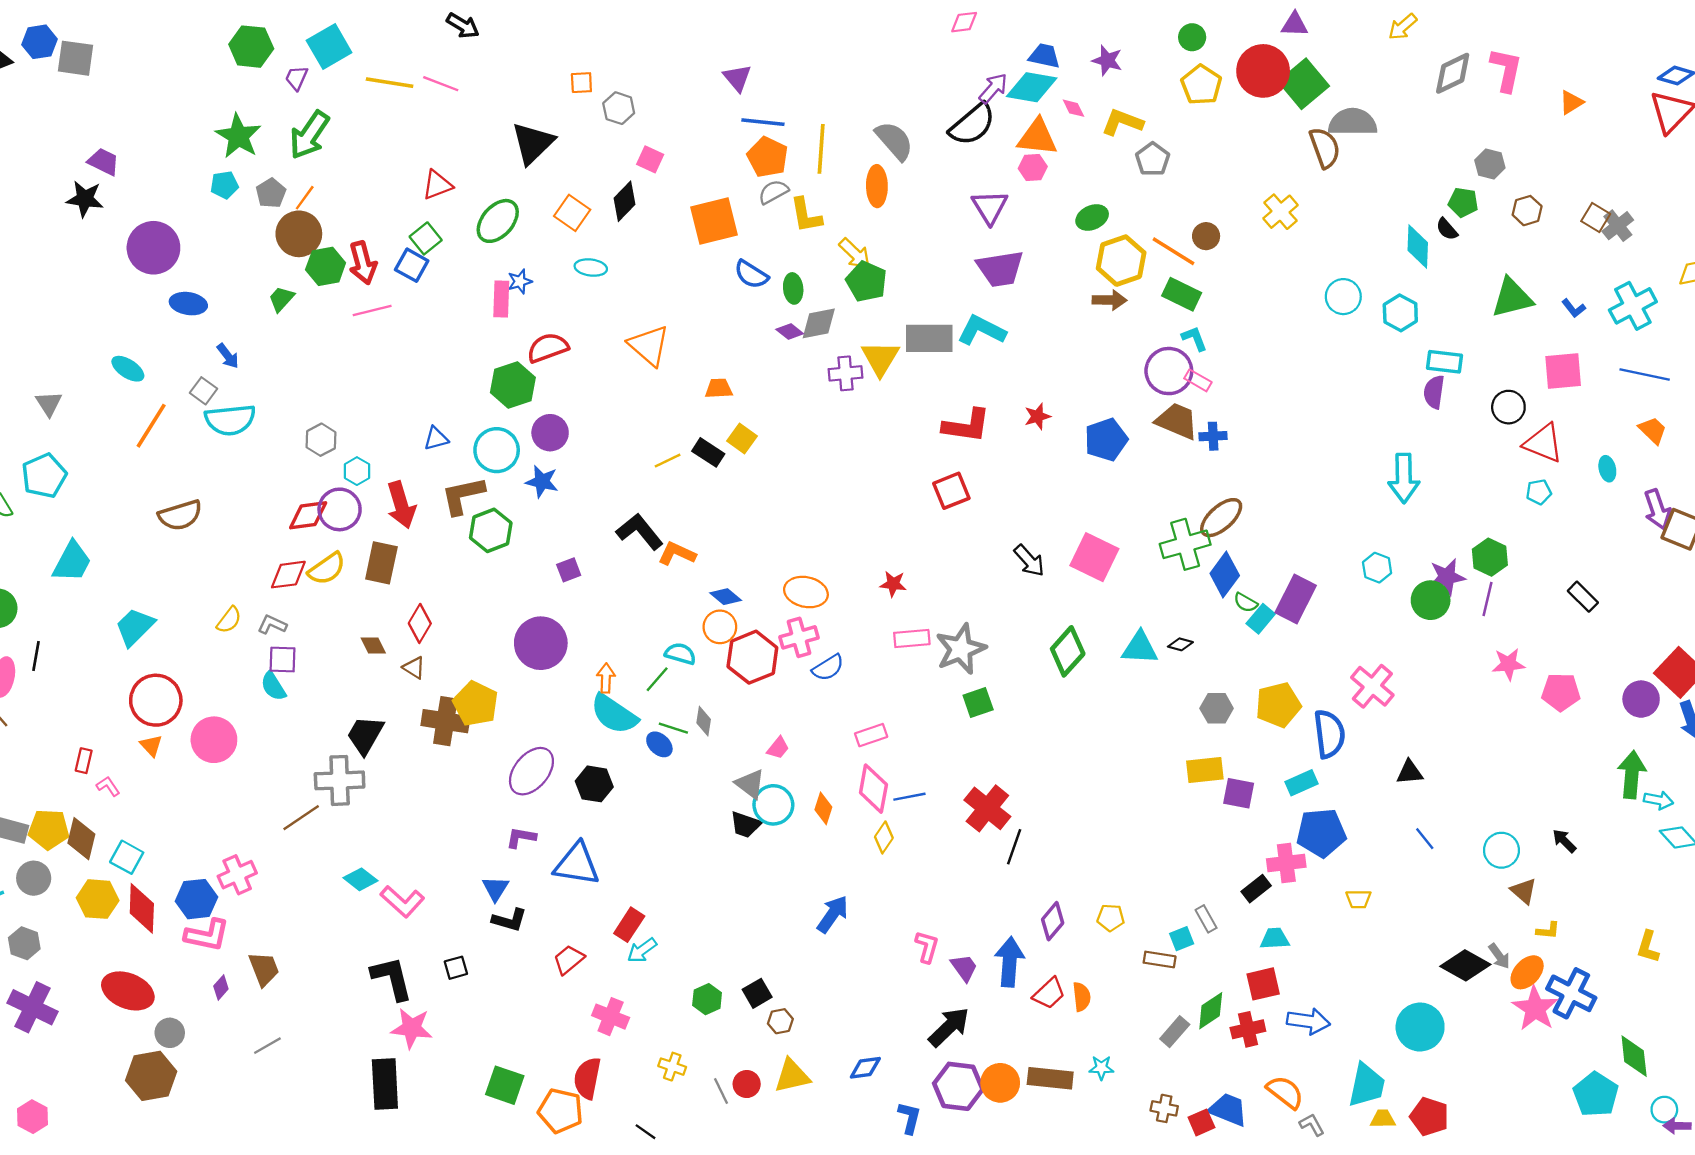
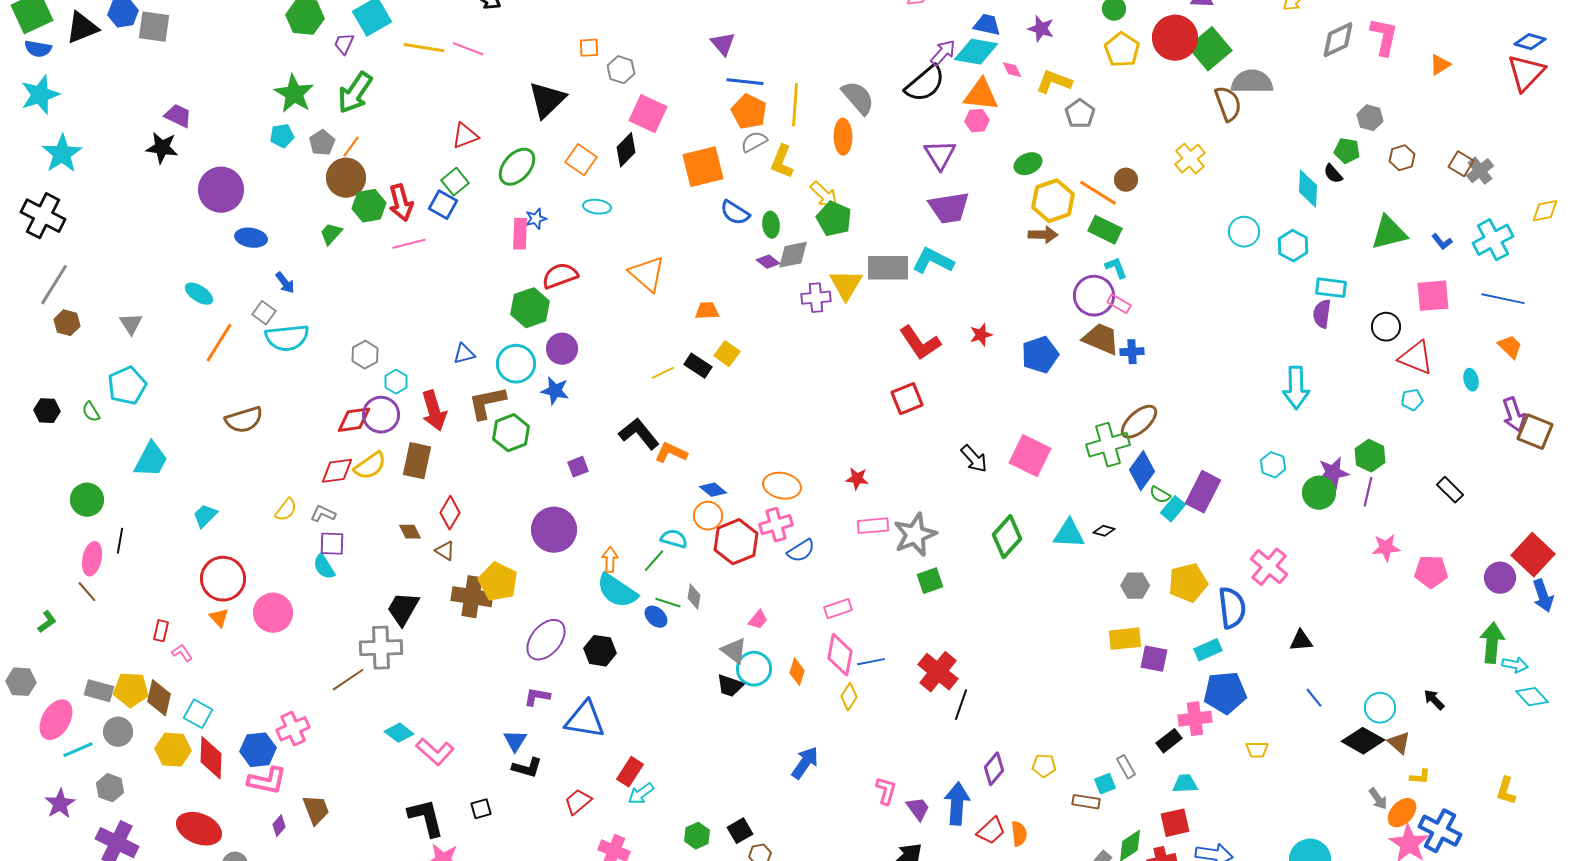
pink square: (650, 159) -> (648, 114), size x1.6
yellow L-shape: (806, 215) -> (782, 162), turned 32
red L-shape: (966, 426) -> (920, 343), turned 48
cyan trapezoid: (135, 627) -> (205, 516), size x0.7
black diamond: (1465, 965) -> (1363, 741), moved

